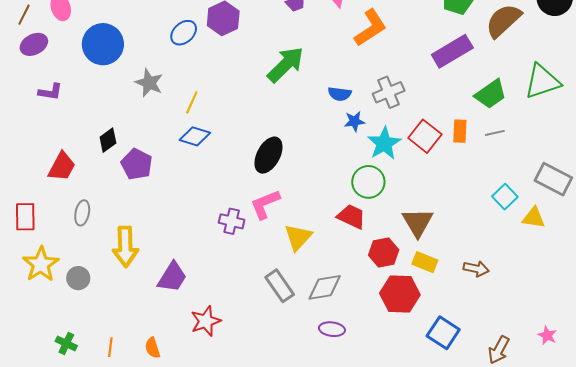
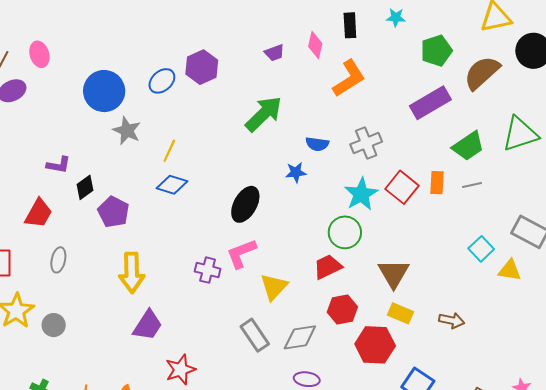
blue circle: (103, 44) -> (104, 91), moved
purple L-shape: (50, 92) -> (59, 165), moved
blue star: (354, 121) -> (296, 172), moved
red trapezoid: (351, 216) -> (328, 267), turned -52
yellow arrow: (125, 247) -> (132, 273), moved
red hexagon: (384, 253) -> (342, 309), moved

